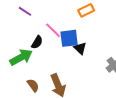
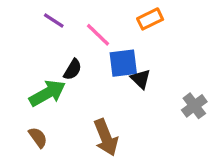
pink line: (53, 30) -> (98, 35), moved
brown semicircle: (33, 85) -> (38, 137), moved

